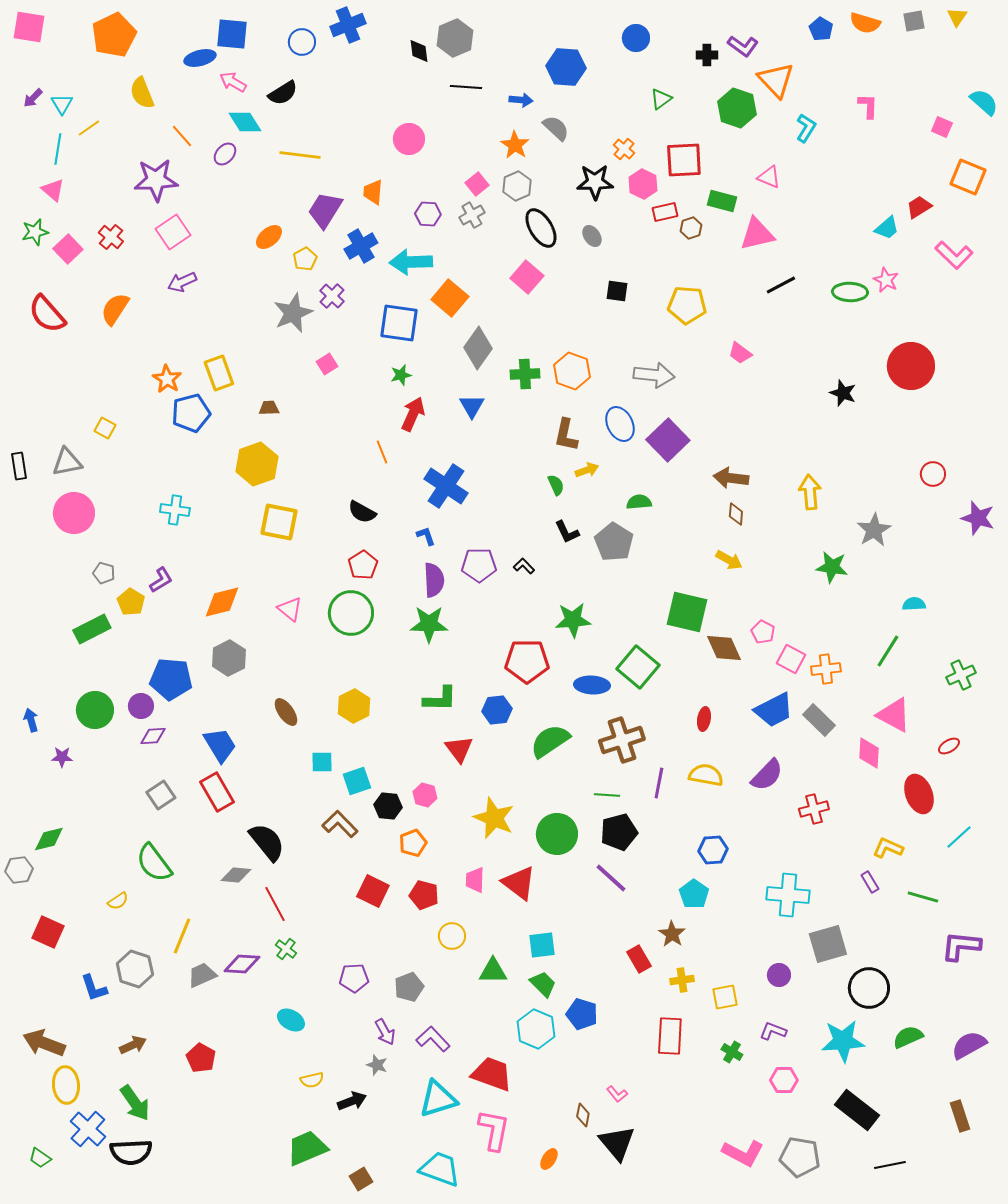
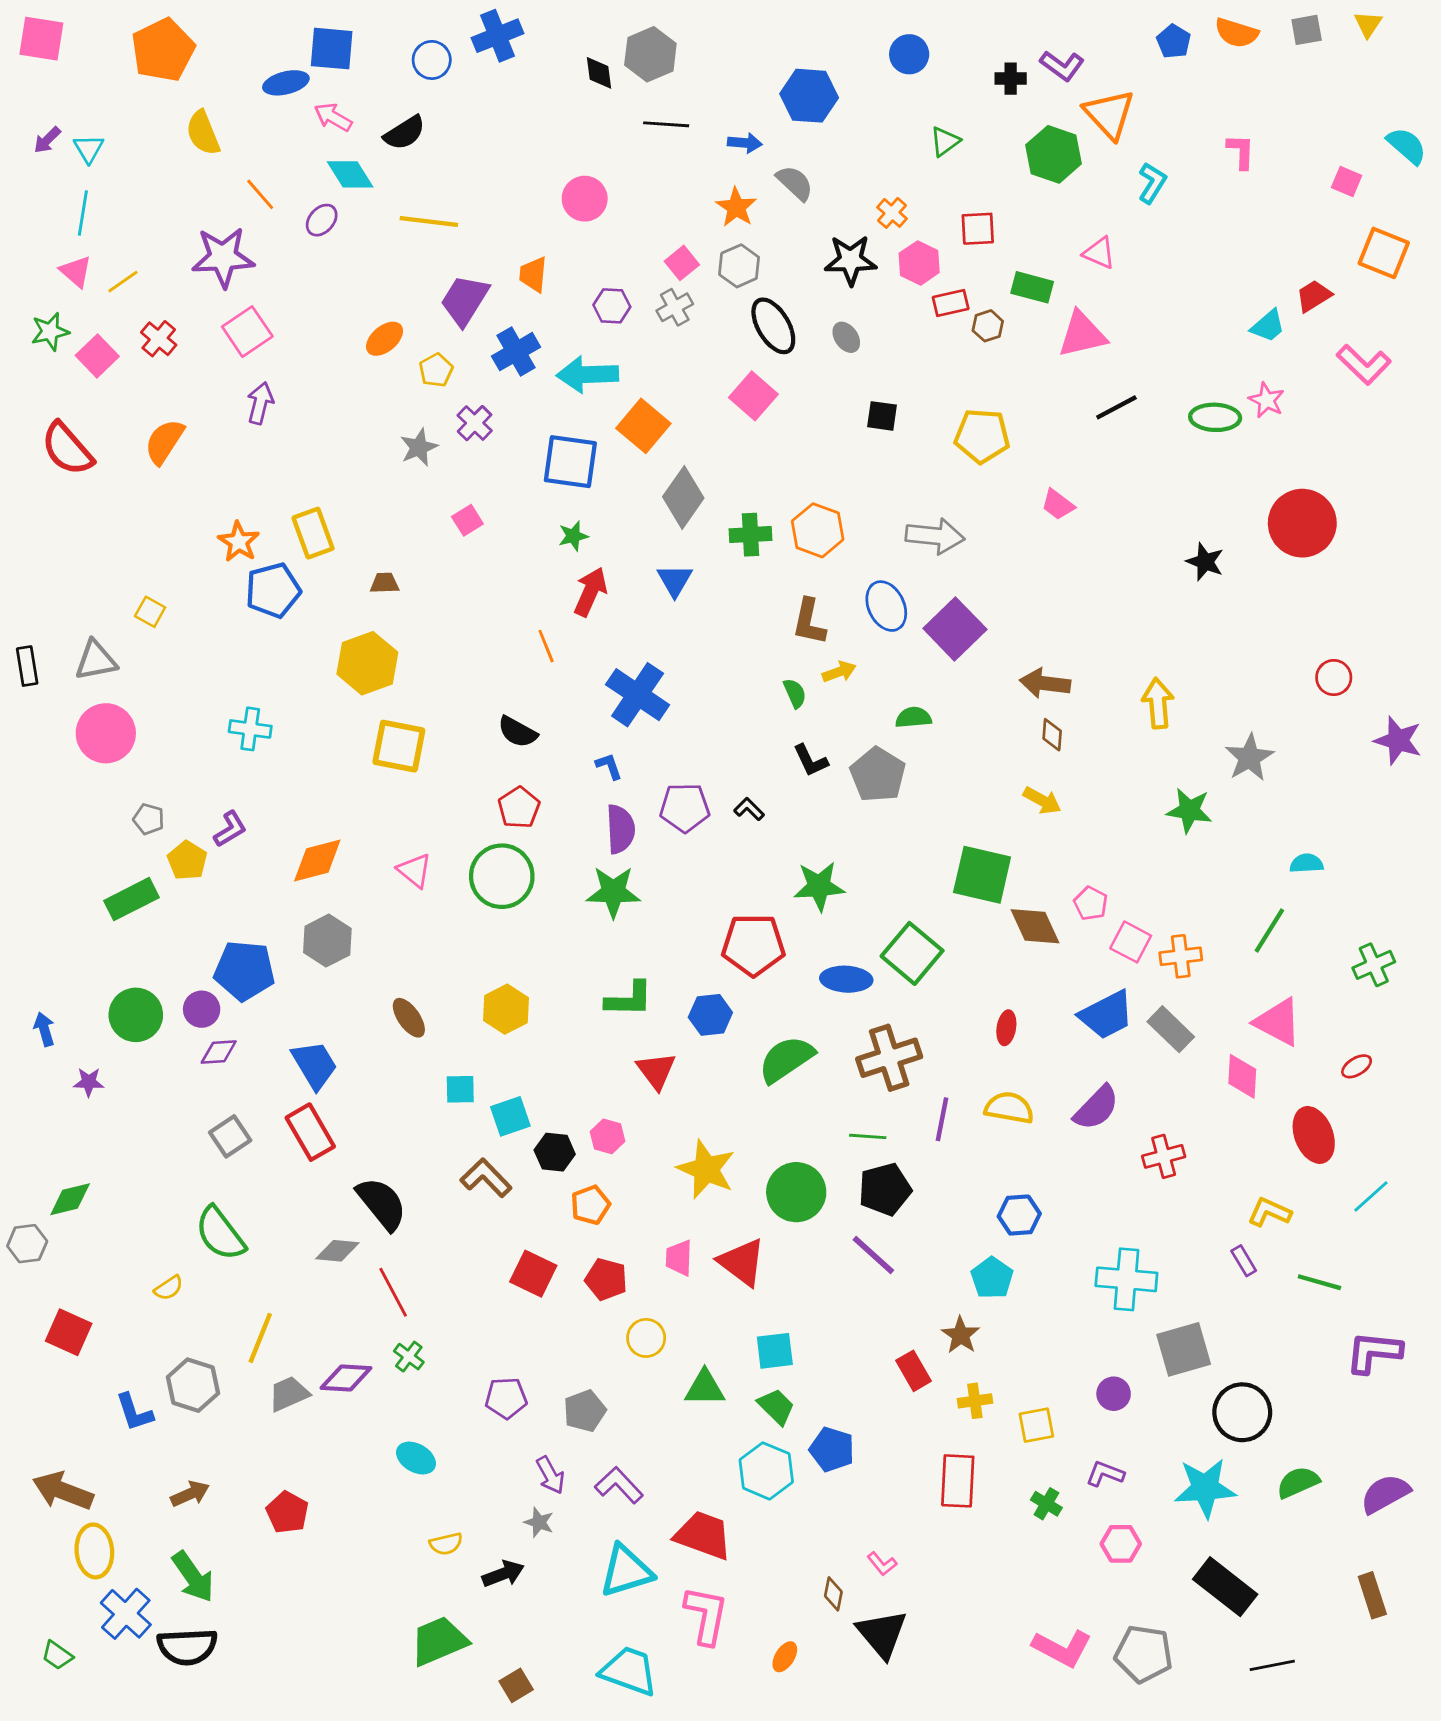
yellow line: (89, 128) -> (123, 282), moved
red square: (684, 160) -> (978, 229), size x0.7
purple arrow: (182, 282) -> (260, 403), turned 128
gray star: (293, 313) -> (419, 447), size x0.7

